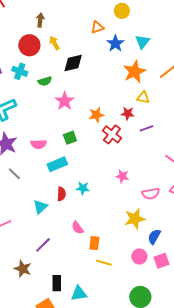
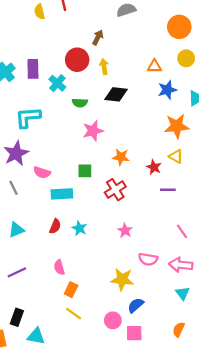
red cross: (112, 134) -> (115, 190), moved
pink semicircle: (39, 144) -> (42, 172), moved
cyan triangle: (40, 207) -> (16, 230), moved

